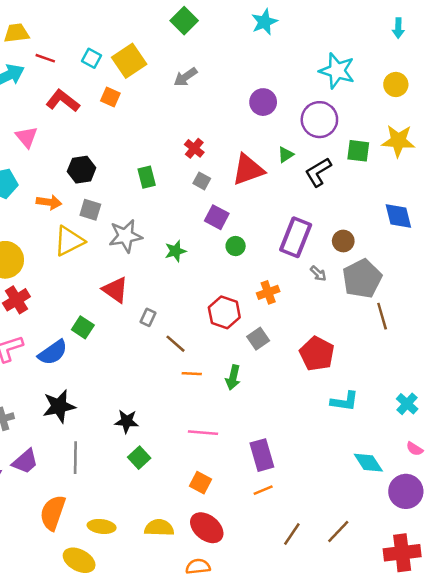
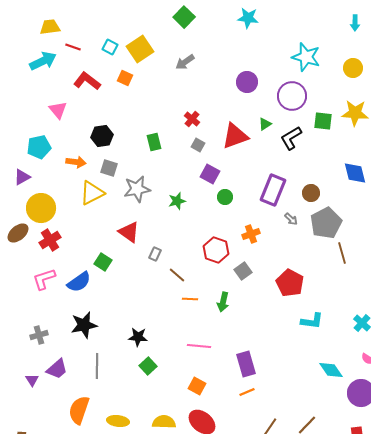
cyan star: (264, 22) -> (248, 18), turned 30

